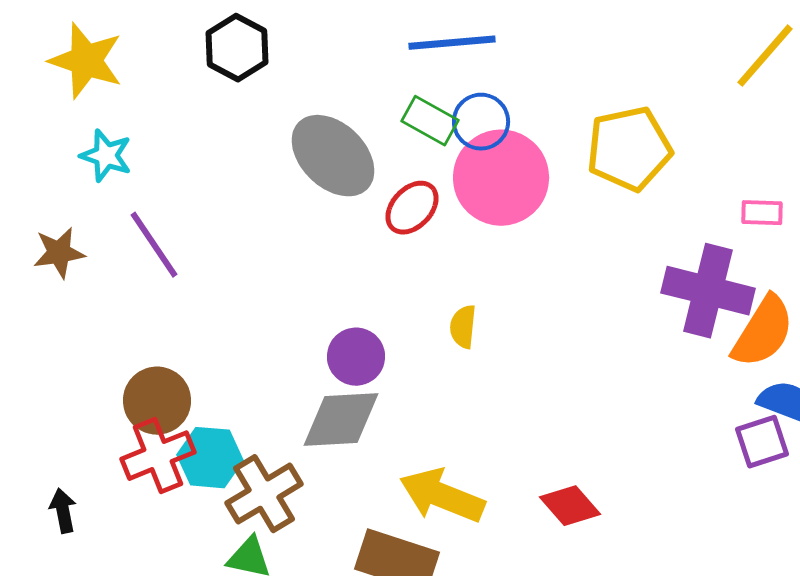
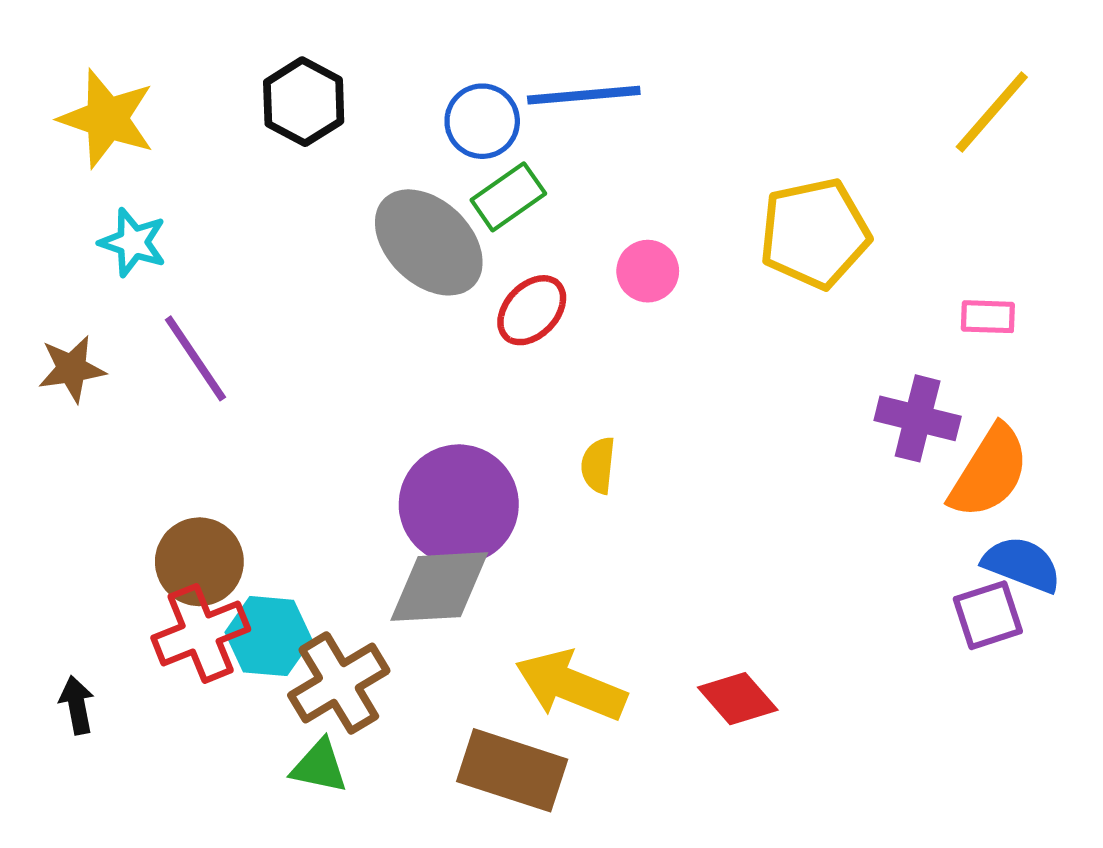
green rectangle: (430, 121) -> (508, 197), moved, turned -64
blue circle: (481, 122) -> (482, 121), moved
pink circle: (501, 178) -> (648, 271), size x0.5
purple cross: (708, 291) -> (918, 418), size x0.7
purple circle: (356, 357) -> (459, 504), size x1.6

